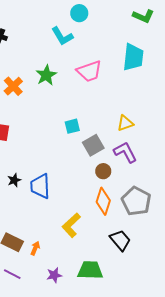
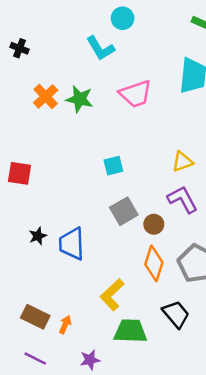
green star: (46, 75) -> (80, 99), turned -30
orange cross: (13, 86) -> (46, 96), moved
gray square: (93, 145) -> (124, 211), moved
green trapezoid: (90, 270) -> (130, 331), moved

